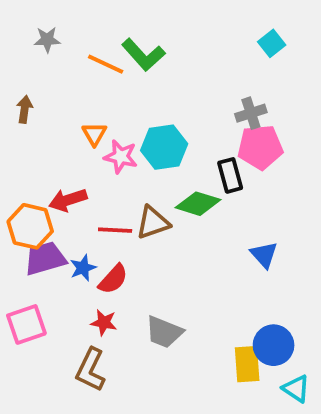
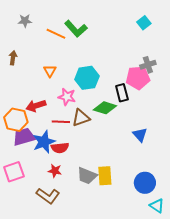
gray cross: (251, 113) -> (148, 65), moved
pink star: (121, 157) -> (67, 97), moved
blue star: (83, 268) -> (44, 142), size x1.6
red semicircle: (113, 279) -> (60, 148), turned 42
yellow rectangle: (247, 364) -> (105, 176), moved
brown L-shape: (91, 370) -> (48, 196), turned -80

